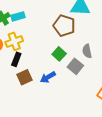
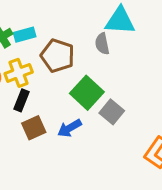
brown pentagon: (64, 26) -> (58, 56), moved
gray semicircle: (87, 51) -> (102, 44), moved
green square: (59, 54) -> (87, 93), size x1.5

